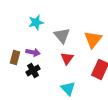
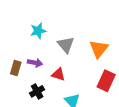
red triangle: (67, 58) -> (58, 74), moved, turned -48
black cross: (33, 70) -> (37, 91), moved

